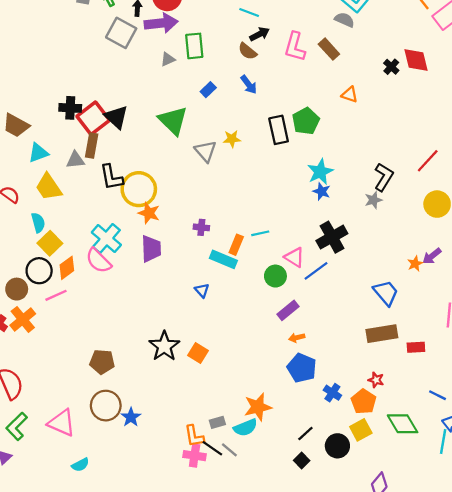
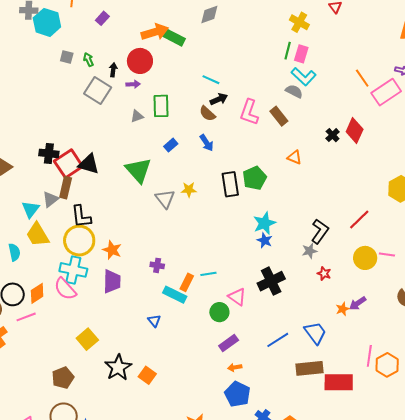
purple arrow: (161, 23) -> (133, 84), size x0.5
red diamond: (416, 60) -> (355, 131), turned 35
black triangle: (116, 117) -> (89, 164), turned -30
cyan triangle: (38, 153) -> (31, 209), moved, turned -36
gray triangle: (75, 160) -> (50, 199), turned -36
yellow trapezoid: (49, 187) -> (38, 235), moved
yellow circle: (139, 189) -> (79, 241), moved
cyan cross: (106, 239) -> (73, 270), turned -32
yellow square: (50, 243) -> (87, 339), moved
blue line: (316, 271) -> (278, 340), moved
red rectangle: (416, 347) -> (339, 382), size x1.8
brown pentagon: (102, 362) -> (63, 378), turned -30
red star: (376, 380) -> (324, 274), moved

